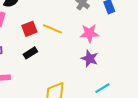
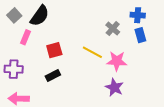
yellow line: (53, 29) -> (92, 52), moved

